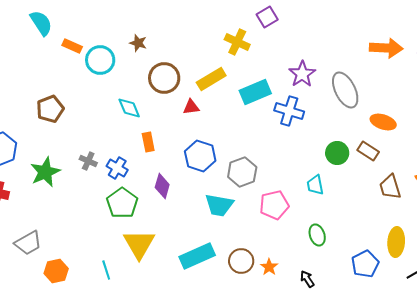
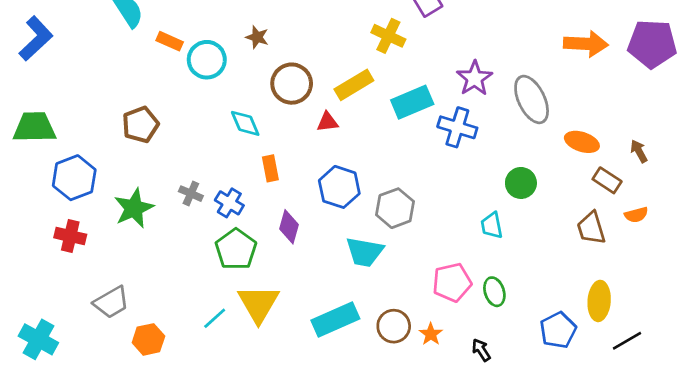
brown rectangle: (368, 151) -> (607, 180), moved
pink pentagon: (274, 205) -> (452, 282), moved
cyan line: (106, 270) -> (215, 318), moved, turned 66

